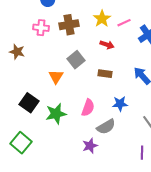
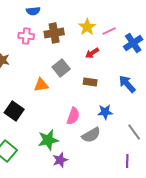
red arrow: (107, 45) -> (92, 53), turned 128
orange triangle: (56, 77) -> (41, 85), turned 49
green star: (56, 114) -> (48, 140), moved
purple star: (90, 146) -> (60, 160), moved

